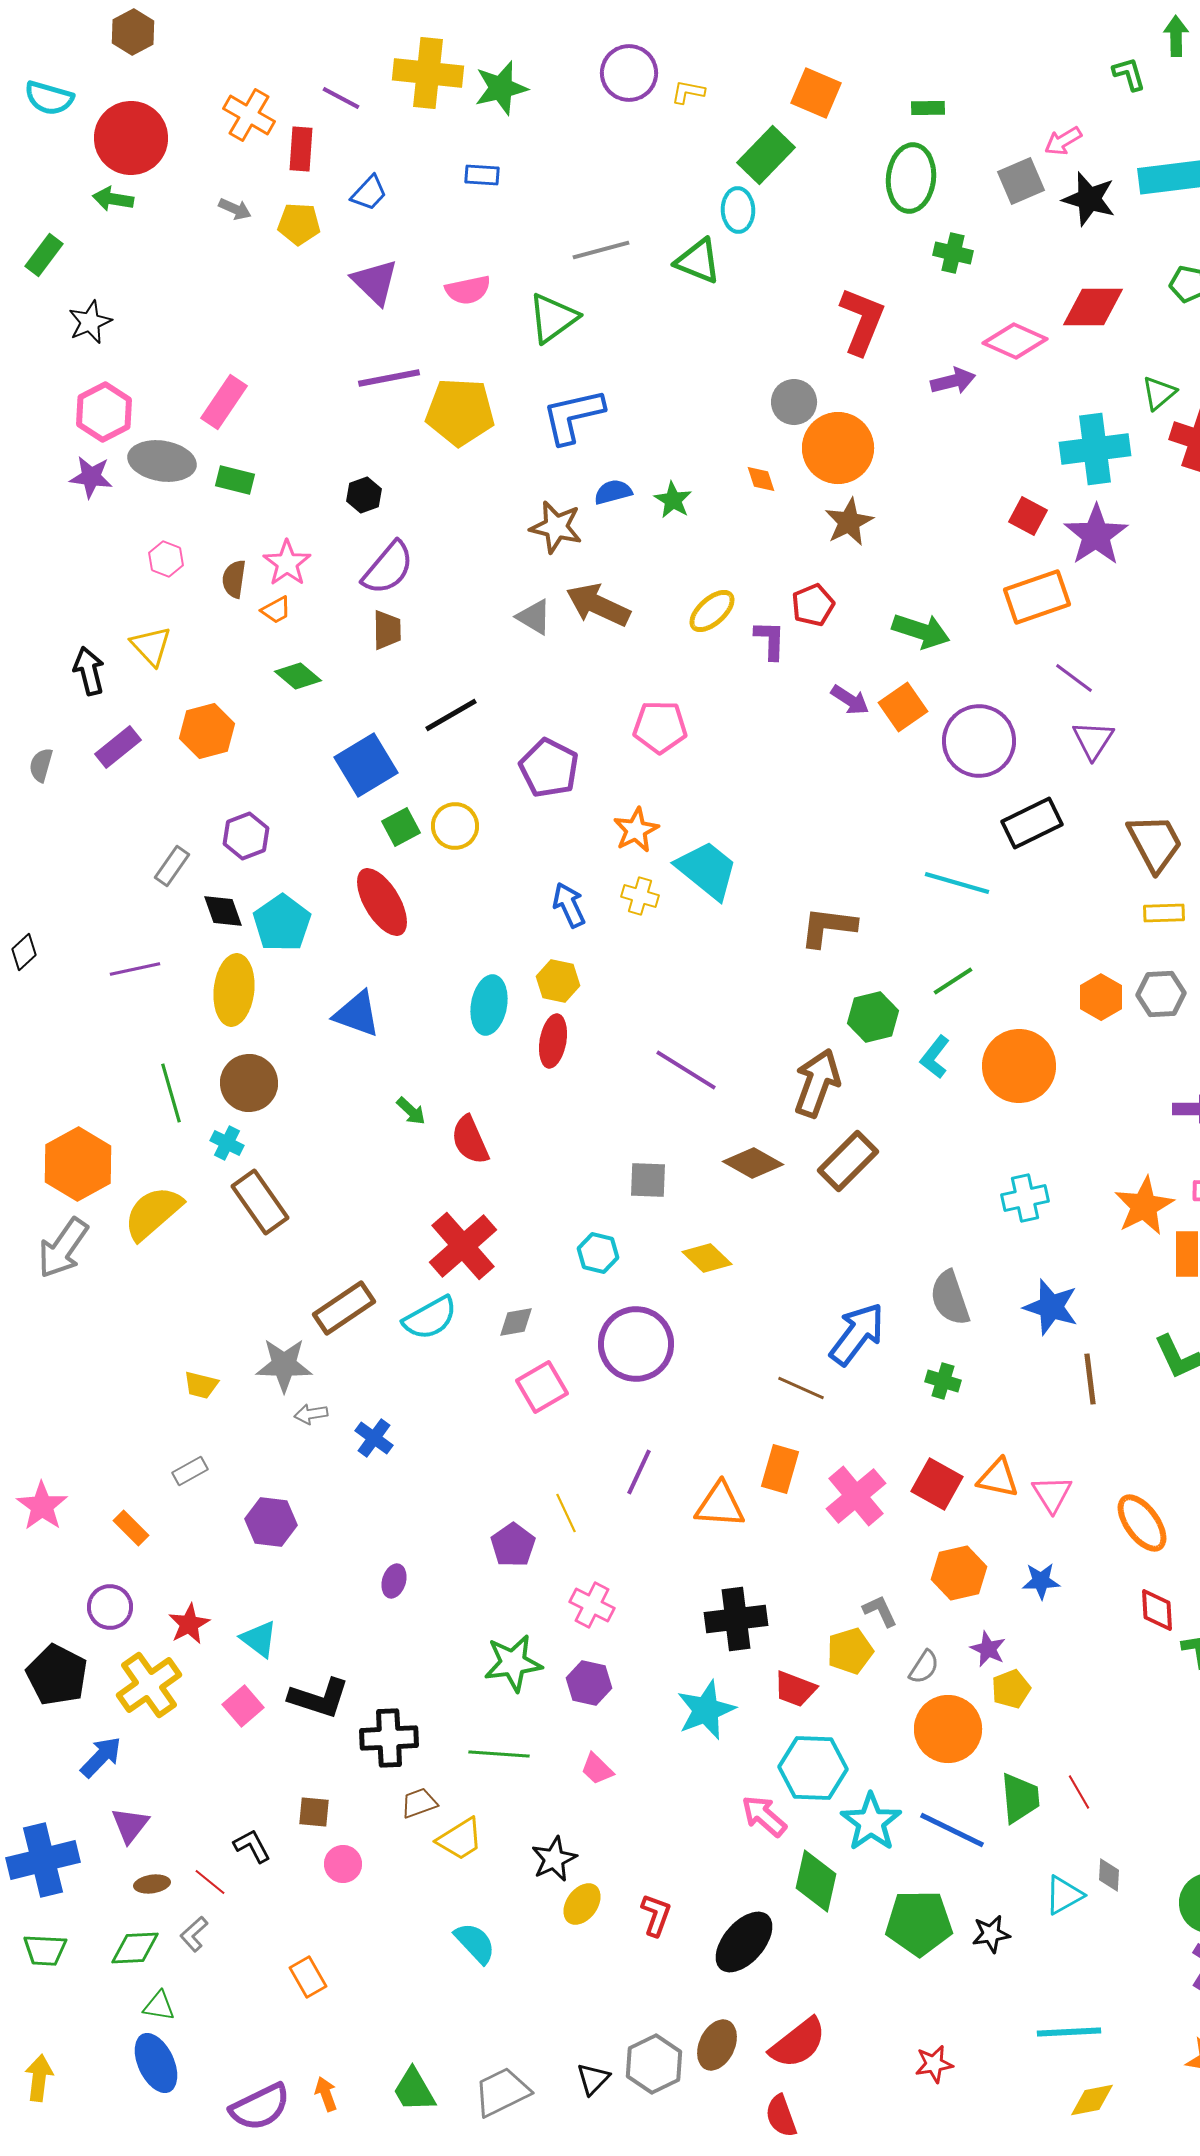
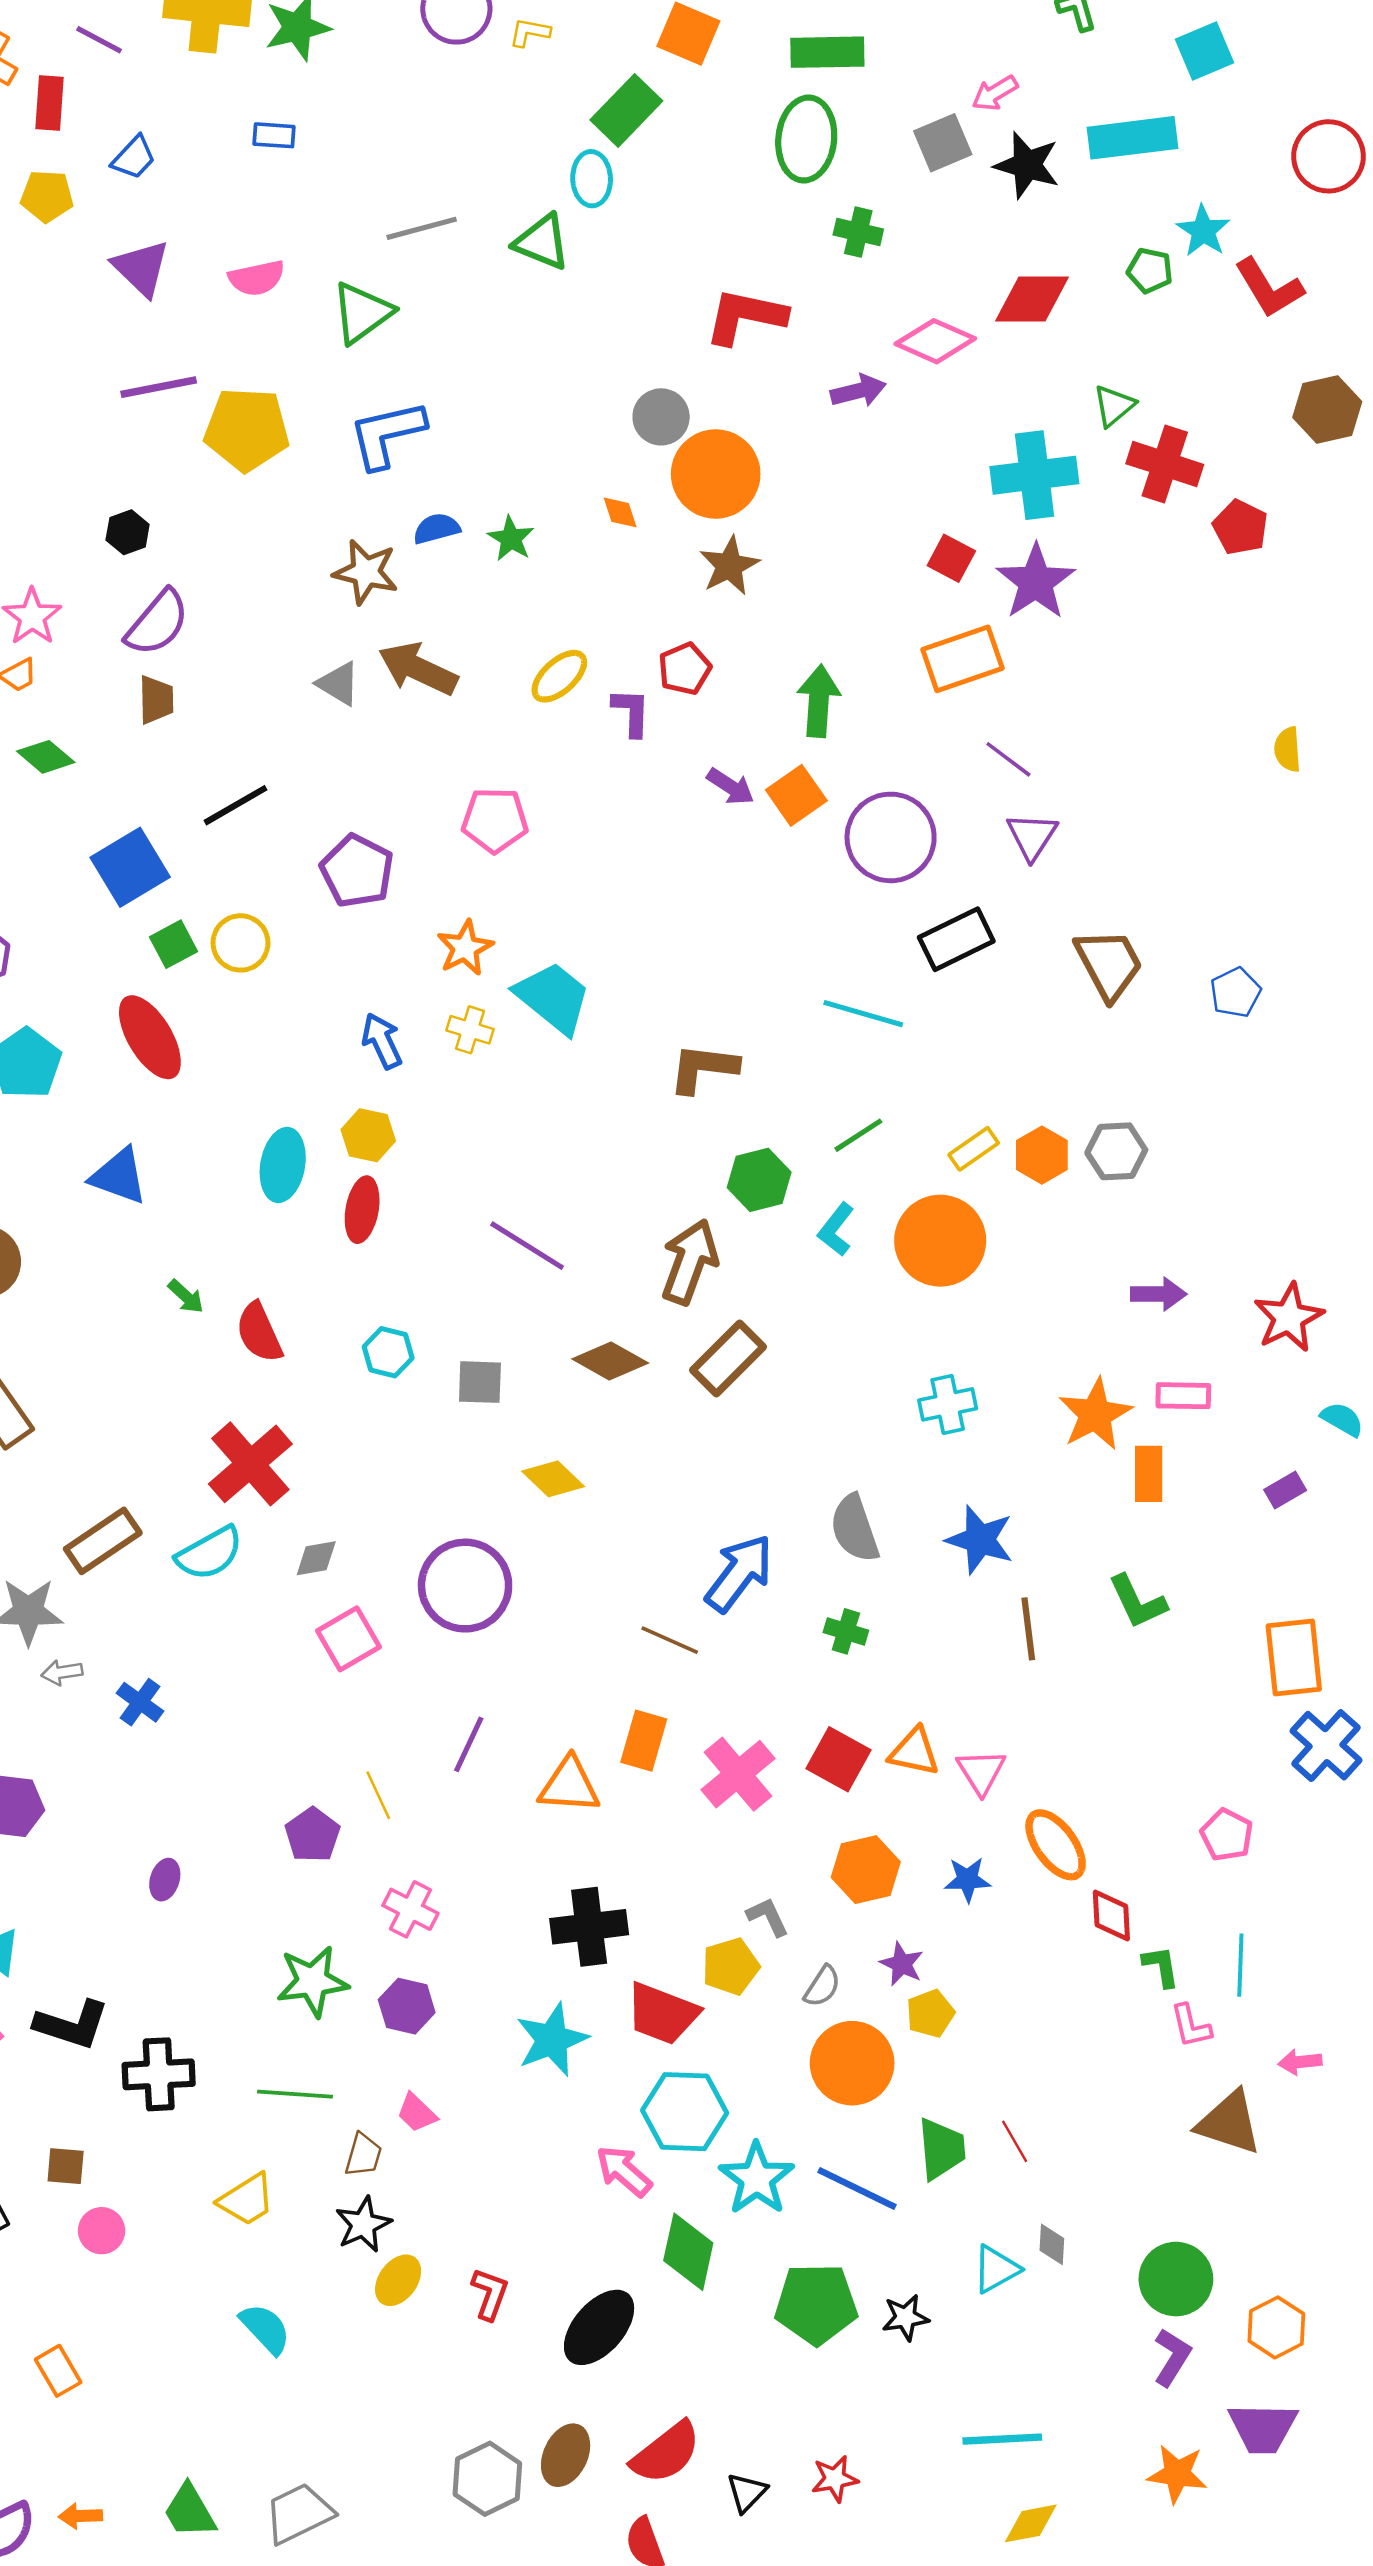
green rectangle: (928, 108) -> (827, 52), size x1.8
red L-shape: (862, 321) -> (745, 316), turned -100
green arrow: (921, 631) -> (819, 701), turned -104
yellow rectangle: (1164, 913) -> (974, 1149), moved, turned -33
cyan hexagon: (598, 1253) -> (388, 1352), moved
orange ellipse: (1142, 1523) -> (1056, 1845), moved
red trapezoid: (795, 1689) -> (662, 2014), size x1.4
brown trapezoid: (419, 1803) -> (363, 2155), moved, turned 126
black triangle: (593, 2079) -> (747, 2492), moved
orange arrow: (326, 2094) -> (80, 2516), turned -72

